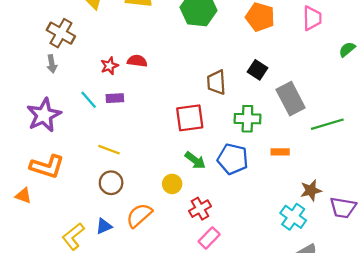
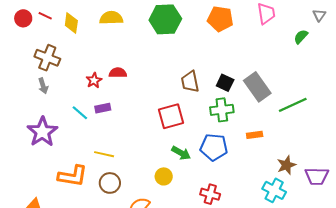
black square: (257, 70) -> (225, 83), moved
orange L-shape: (47, 167) -> (73, 176), moved
red cross: (200, 209) -> (210, 194), moved, turned -36

